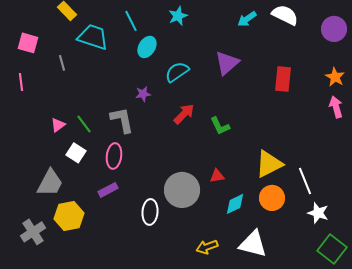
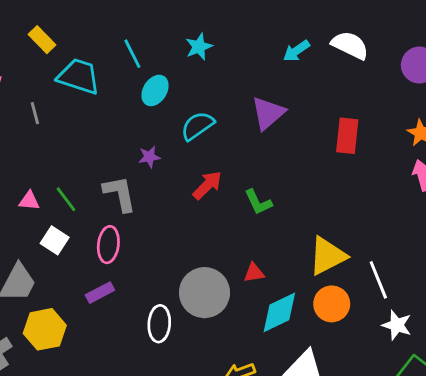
pink triangle: (58, 125) -> (29, 201), turned 42
cyan diamond: (235, 204) -> (279, 312), size x1.4

